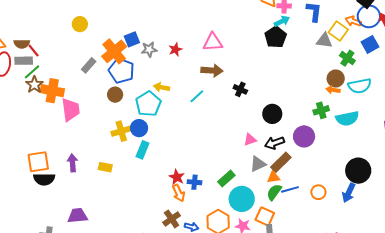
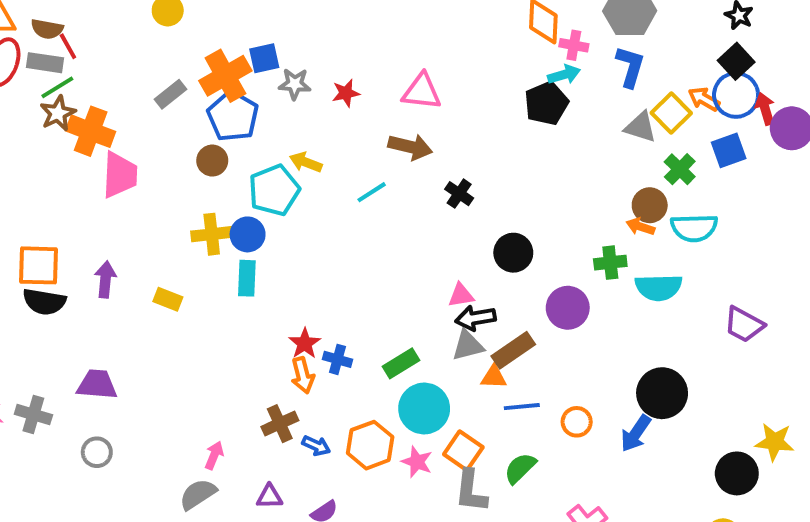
black arrow: (275, 143) -> (475, 318), moved
cyan rectangle: (143, 150) -> (247, 278), turned -30
green semicircle: (274, 192) -> (520, 468), moved

